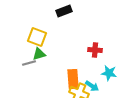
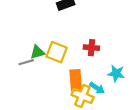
yellow square: (37, 37) -> (57, 52), moved
red cross: (95, 50) -> (91, 48), moved

